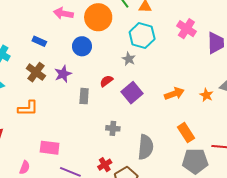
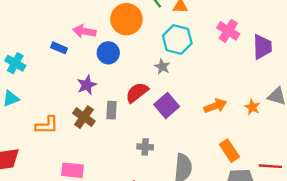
pink arrow: (63, 13) -> (84, 31), moved
brown cross: (36, 72) -> (84, 117), moved
red semicircle: (106, 81) -> (137, 92), size x1.5

